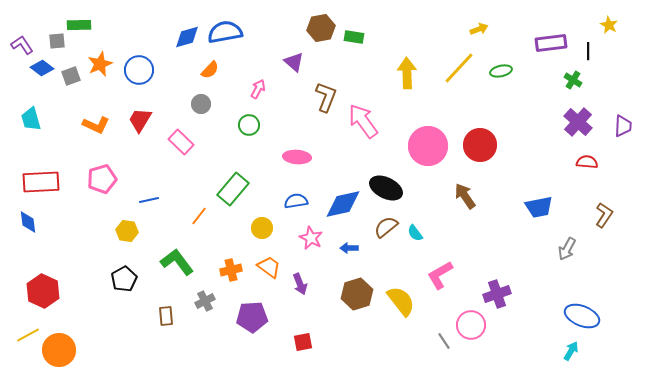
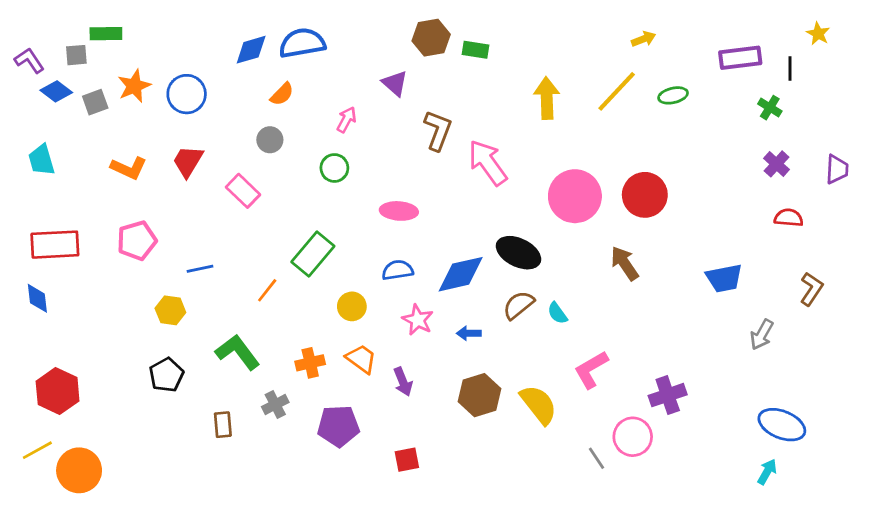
purple cross: (578, 122) -> (776, 164), size x0.7

